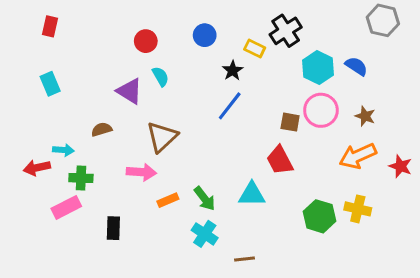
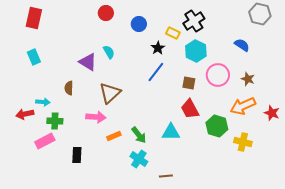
red rectangle: (50, 26) -> (34, 18), size x1.5
red circle: (146, 41) -> (106, 13), moved
cyan hexagon: (318, 68) -> (196, 51), moved
brown square: (290, 122) -> (189, 83), moved
brown semicircle: (102, 129) -> (69, 88), turned -72
green hexagon: (319, 216) -> (217, 126), moved

